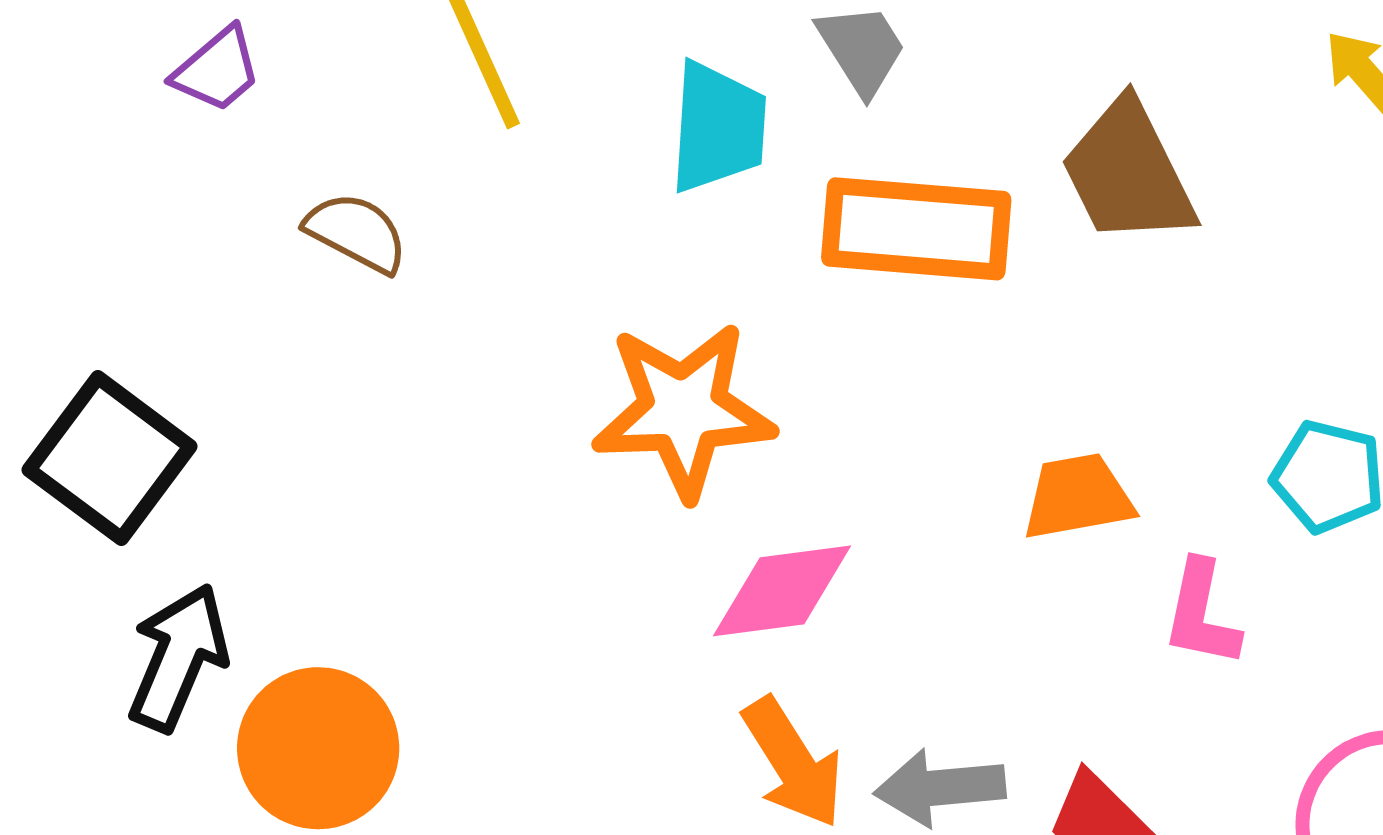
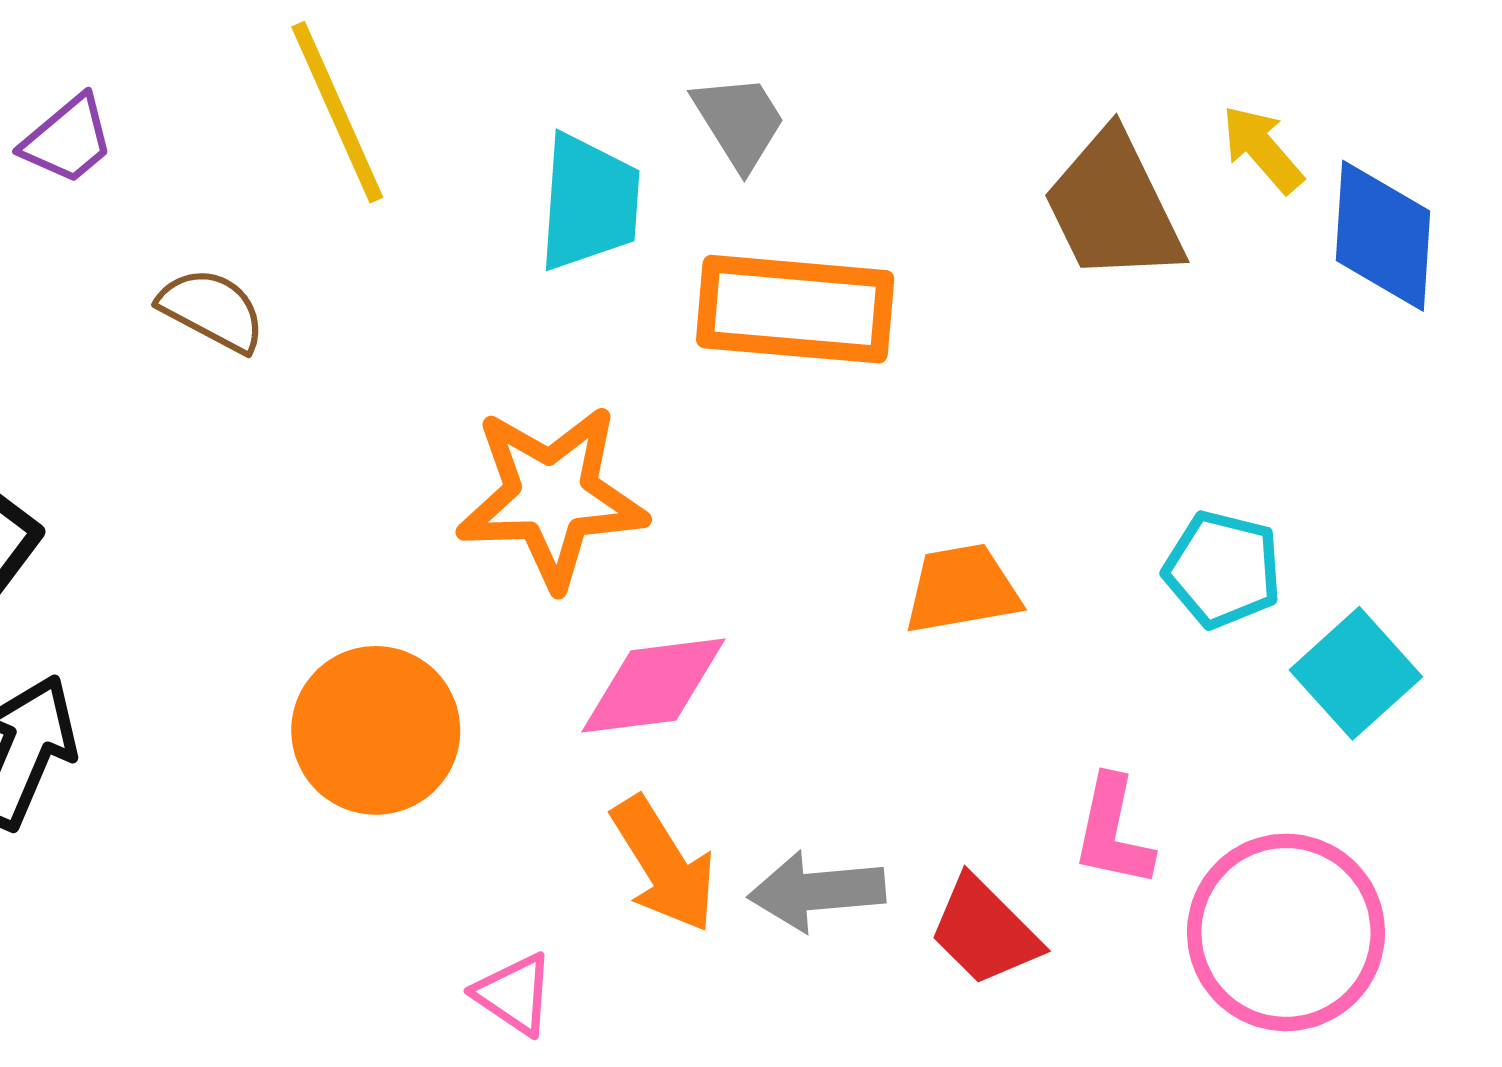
brown trapezoid: (1128, 173) -> (1113, 207), moved
pink L-shape: (1201, 614) -> (1113, 832), moved
orange circle: (318, 748) -> (376, 730), moved

